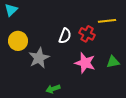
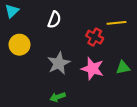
white semicircle: (65, 36) -> (54, 20), moved
gray star: (39, 58) -> (59, 63), moved

